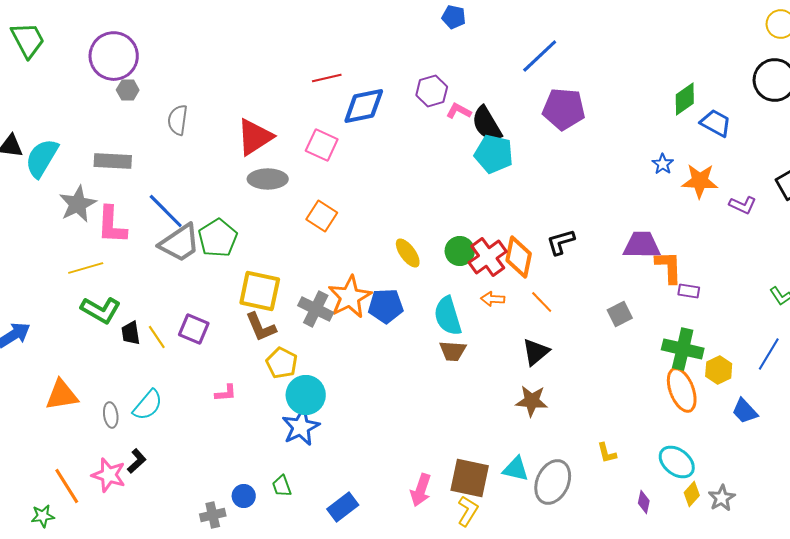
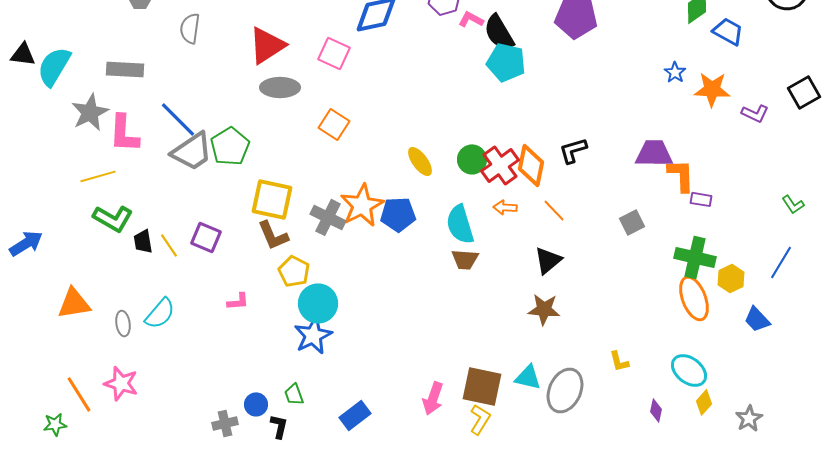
black L-shape: (137, 461) -> (279, 426), moved, turned -35
gray star: (722, 498) -> (749, 418), moved

